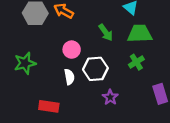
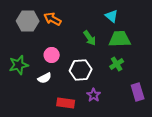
pink circle: (72, 50) -> (52, 55), moved
white semicircle: (69, 77) -> (45, 78), moved, turned 72
red rectangle: (49, 106) -> (66, 103), moved

